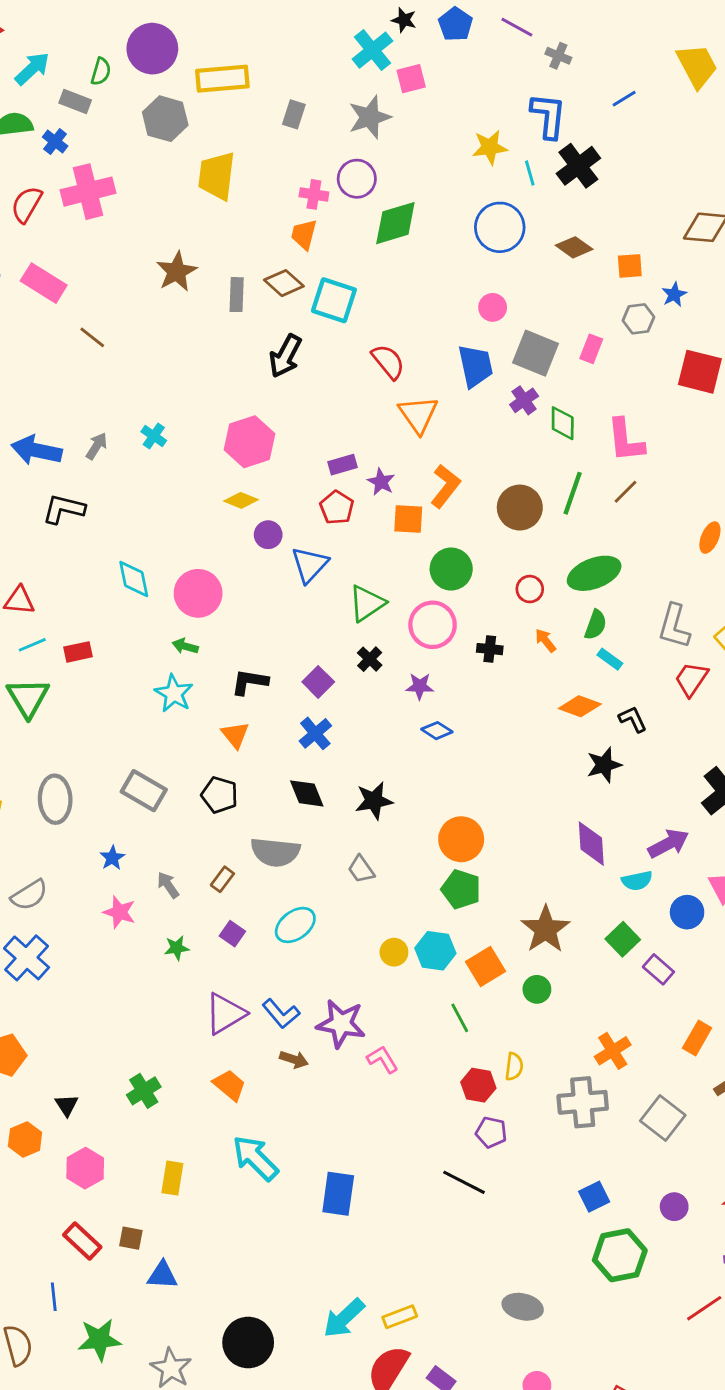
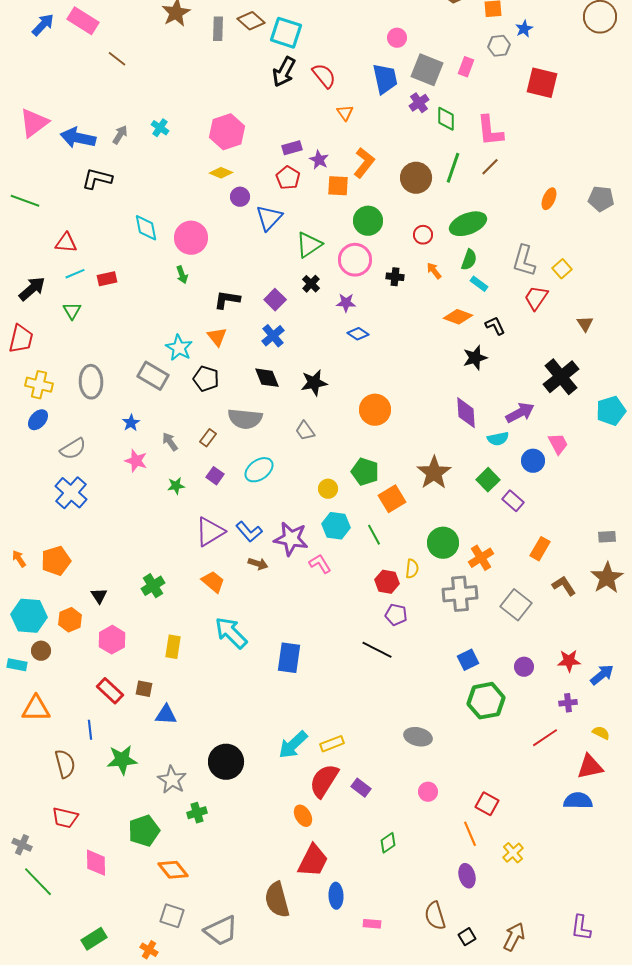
black arrow: (285, 356) -> (284, 72), moved
orange triangle: (418, 415) -> (345, 113), size x0.6
green arrow: (185, 646) -> (182, 275), turned -126
cyan star: (174, 693) -> (179, 348), moved
green triangle: (28, 698) -> (72, 311), size x0.6
green pentagon: (461, 889) -> (365, 472), moved
cyan hexagon: (435, 951) -> (336, 526), moved
green circle: (537, 989) -> (443, 543), moved, size x1.6

